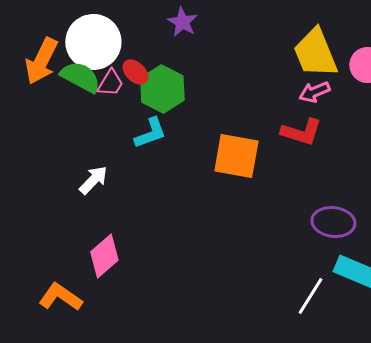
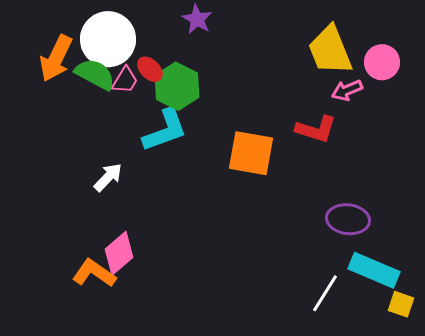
pink arrow: (314, 92) -> (347, 90), moved
cyan L-shape: (150, 133) -> (165, 130), size x1.4
orange L-shape: (60, 297) -> (94, 273), moved

